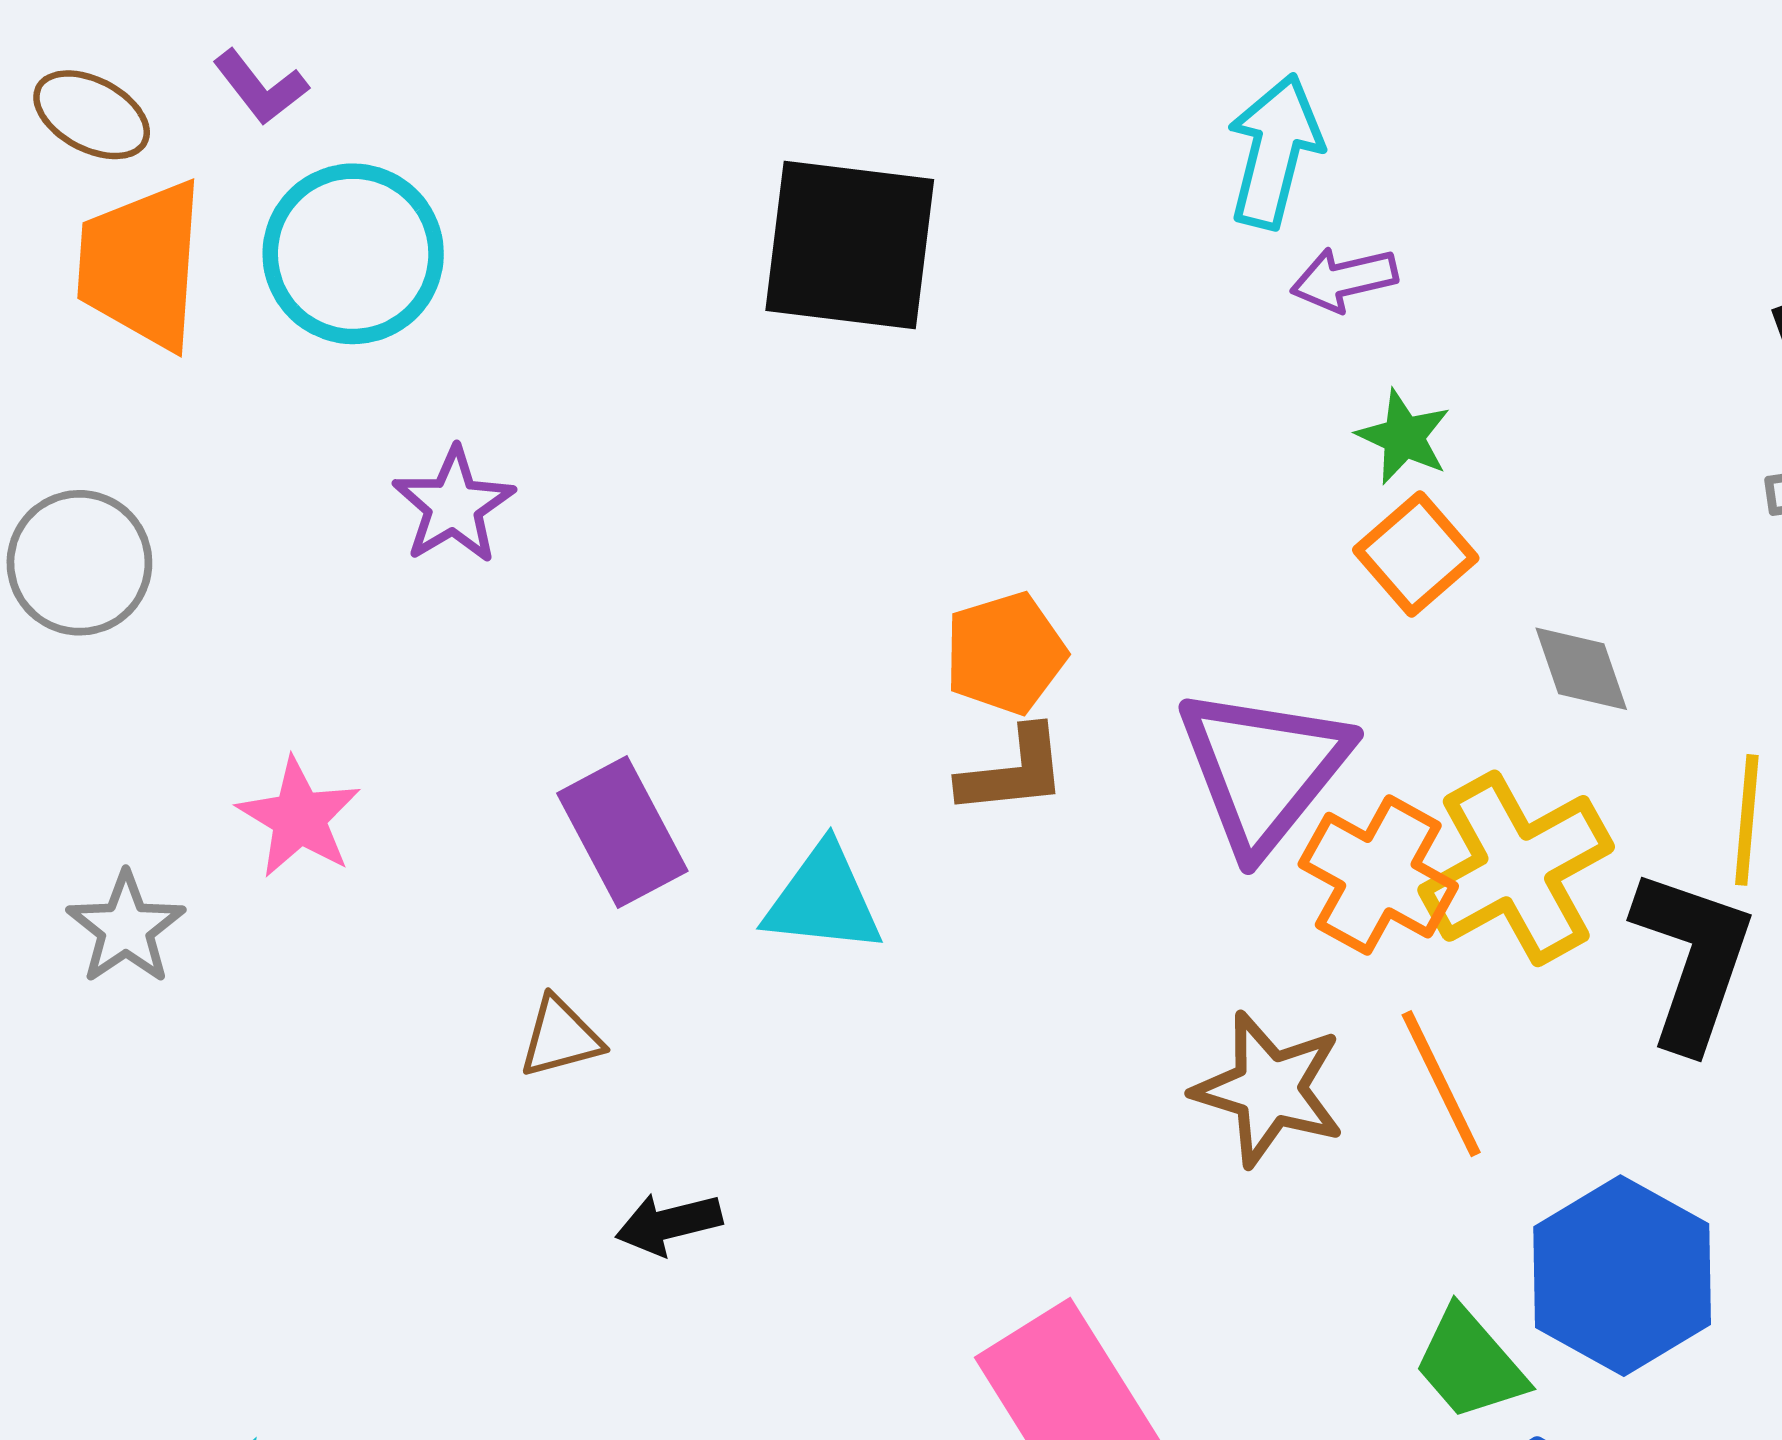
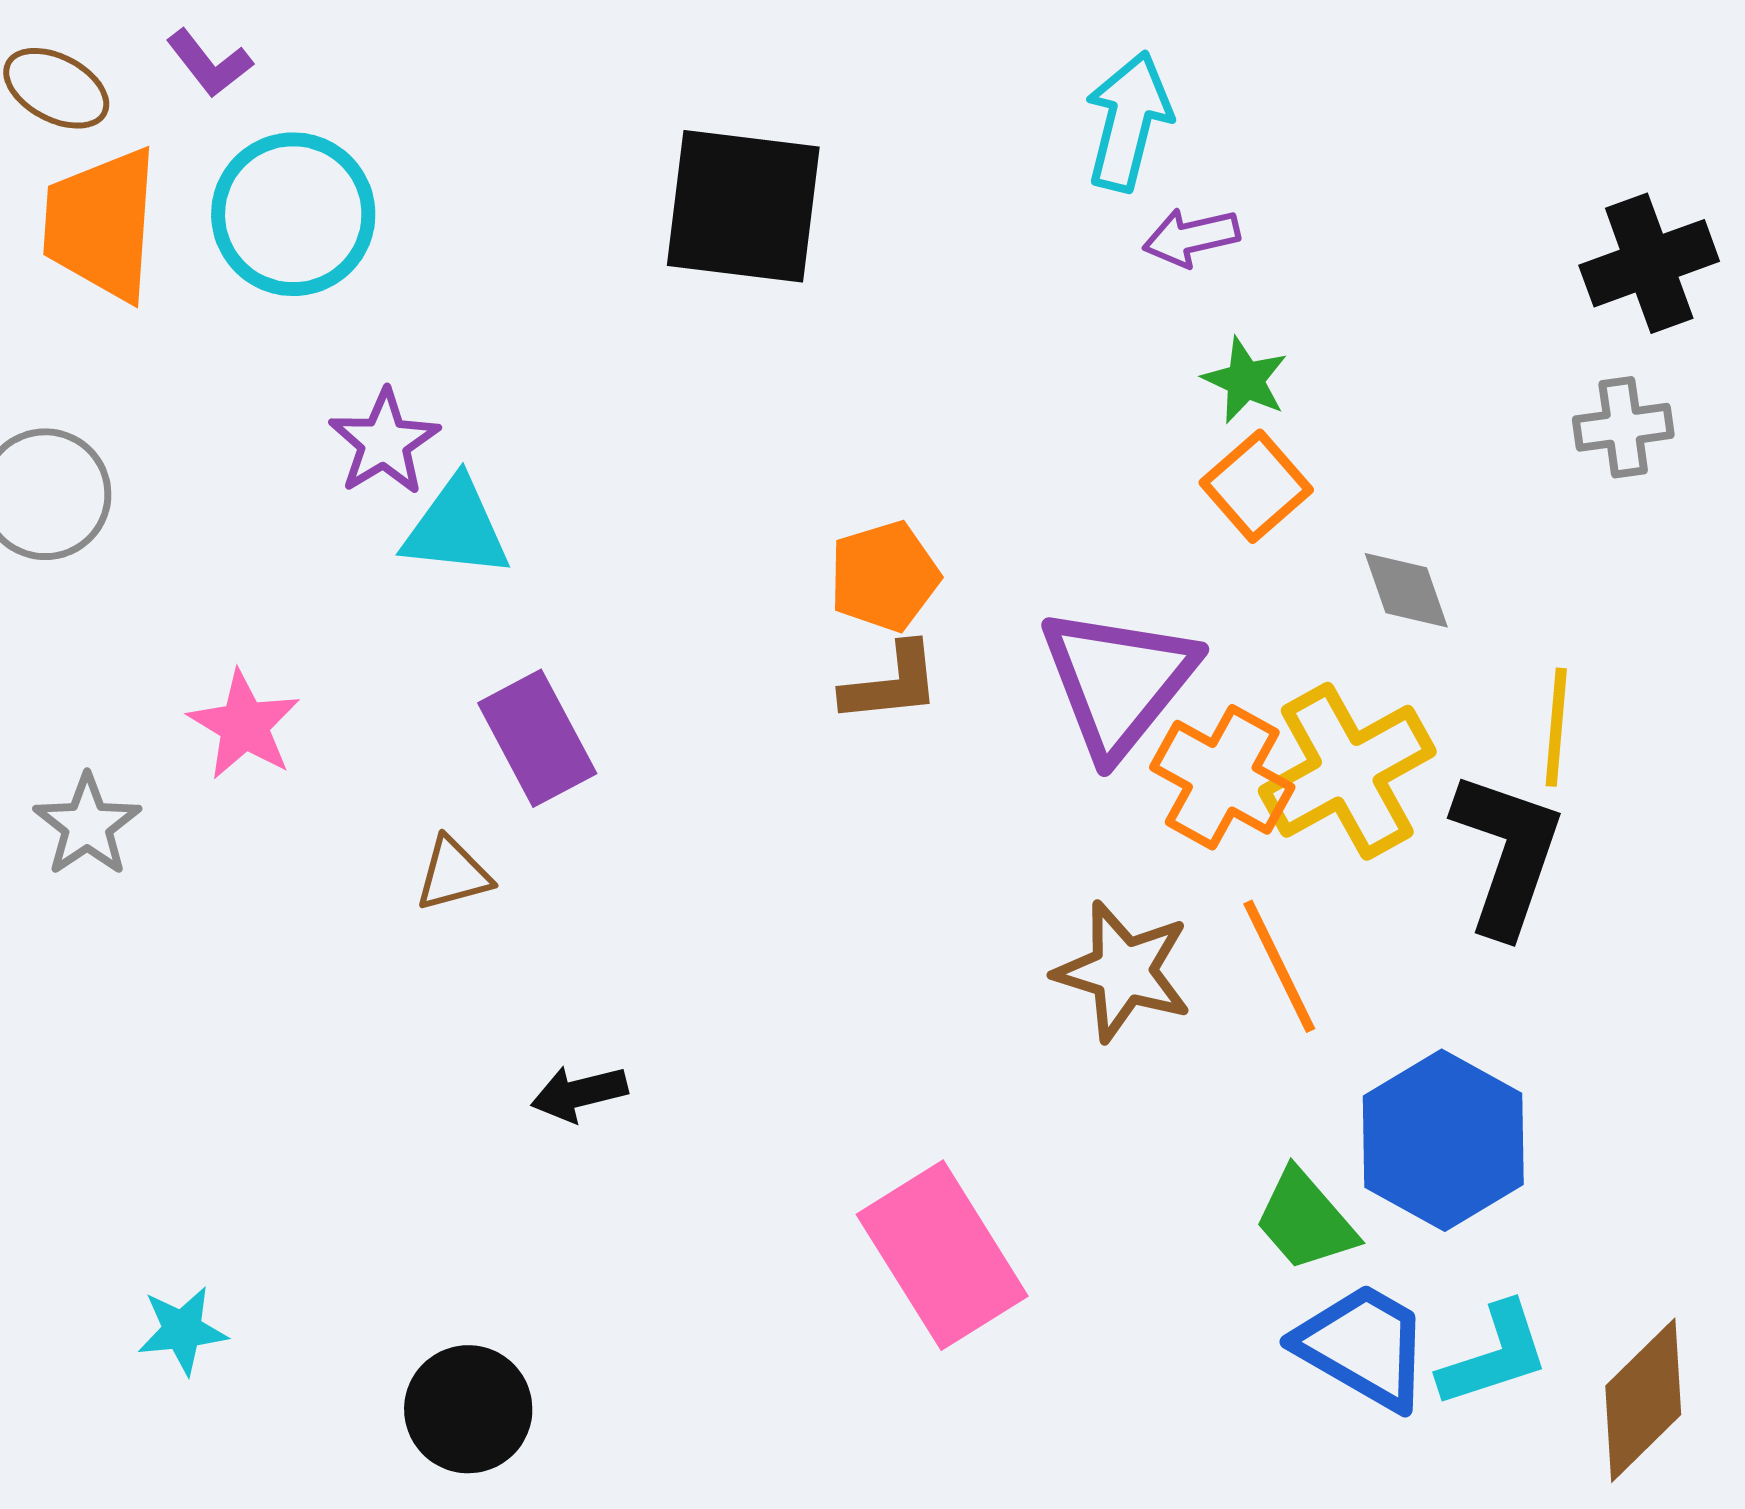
cyan triangle: (823, 899) -> (456, 528), moved
brown triangle: (561, 1037) -> (453, 874), moved

